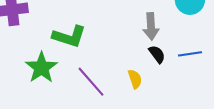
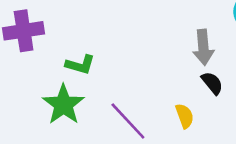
green L-shape: (69, 36) -> (80, 65), moved, size x0.7

